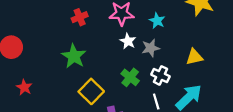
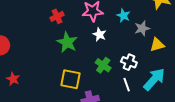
gray star: (151, 48) -> (142, 28), moved
green star: (74, 56) -> (67, 42), moved
yellow square: (91, 91) -> (71, 79), turned -30

